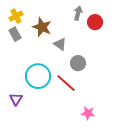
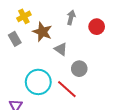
gray arrow: (78, 13) -> (71, 17), moved
yellow cross: (16, 16) -> (24, 16), moved

